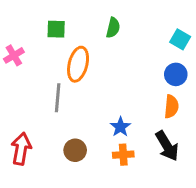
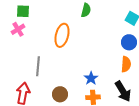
green square: (56, 29) -> (23, 11), moved
gray line: (58, 98) -> (38, 66), moved

